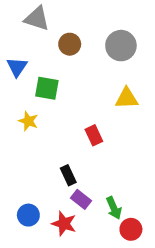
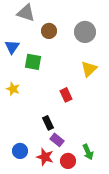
yellow triangle: (127, 98) -> (89, 69), turned -42
yellow star: (28, 121) -> (13, 89), moved
green arrow: (114, 208) -> (88, 152), moved
red circle: (131, 229) -> (68, 161), moved

